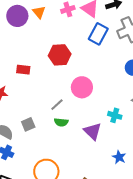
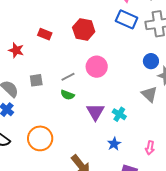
blue rectangle: (98, 34) -> (127, 19), turned 70
cyan cross: (115, 115) -> (119, 114), moved
gray square: (28, 124) -> (36, 80), moved

